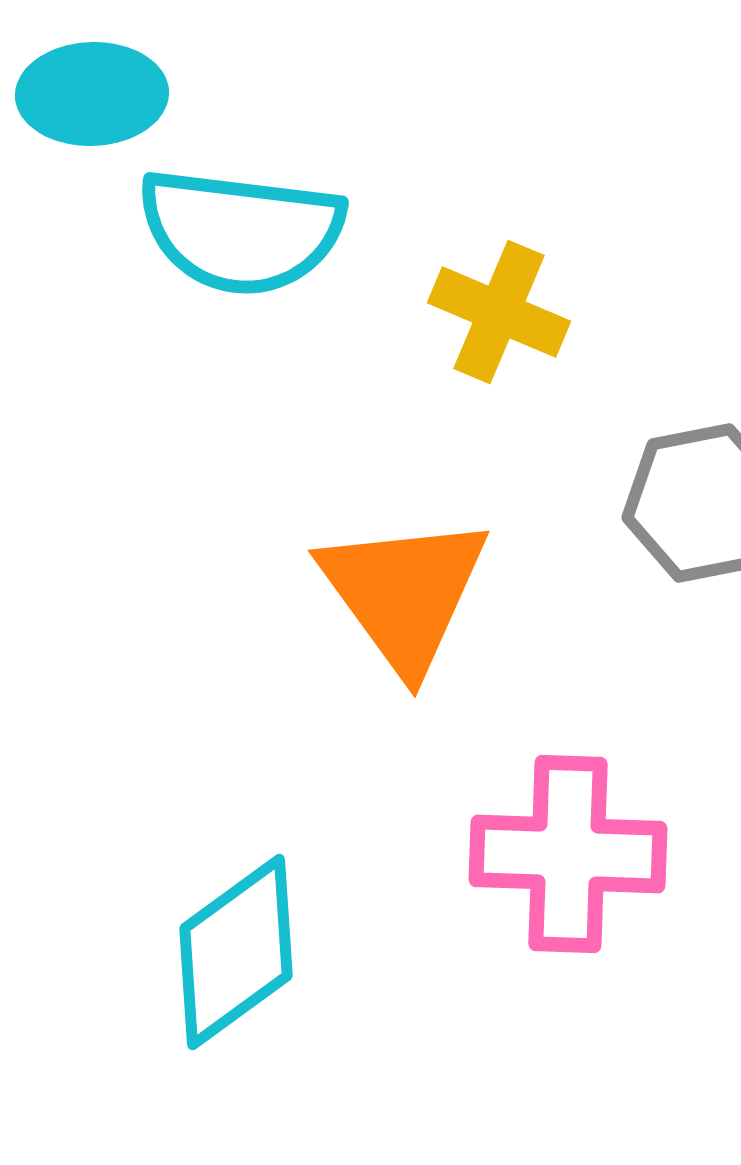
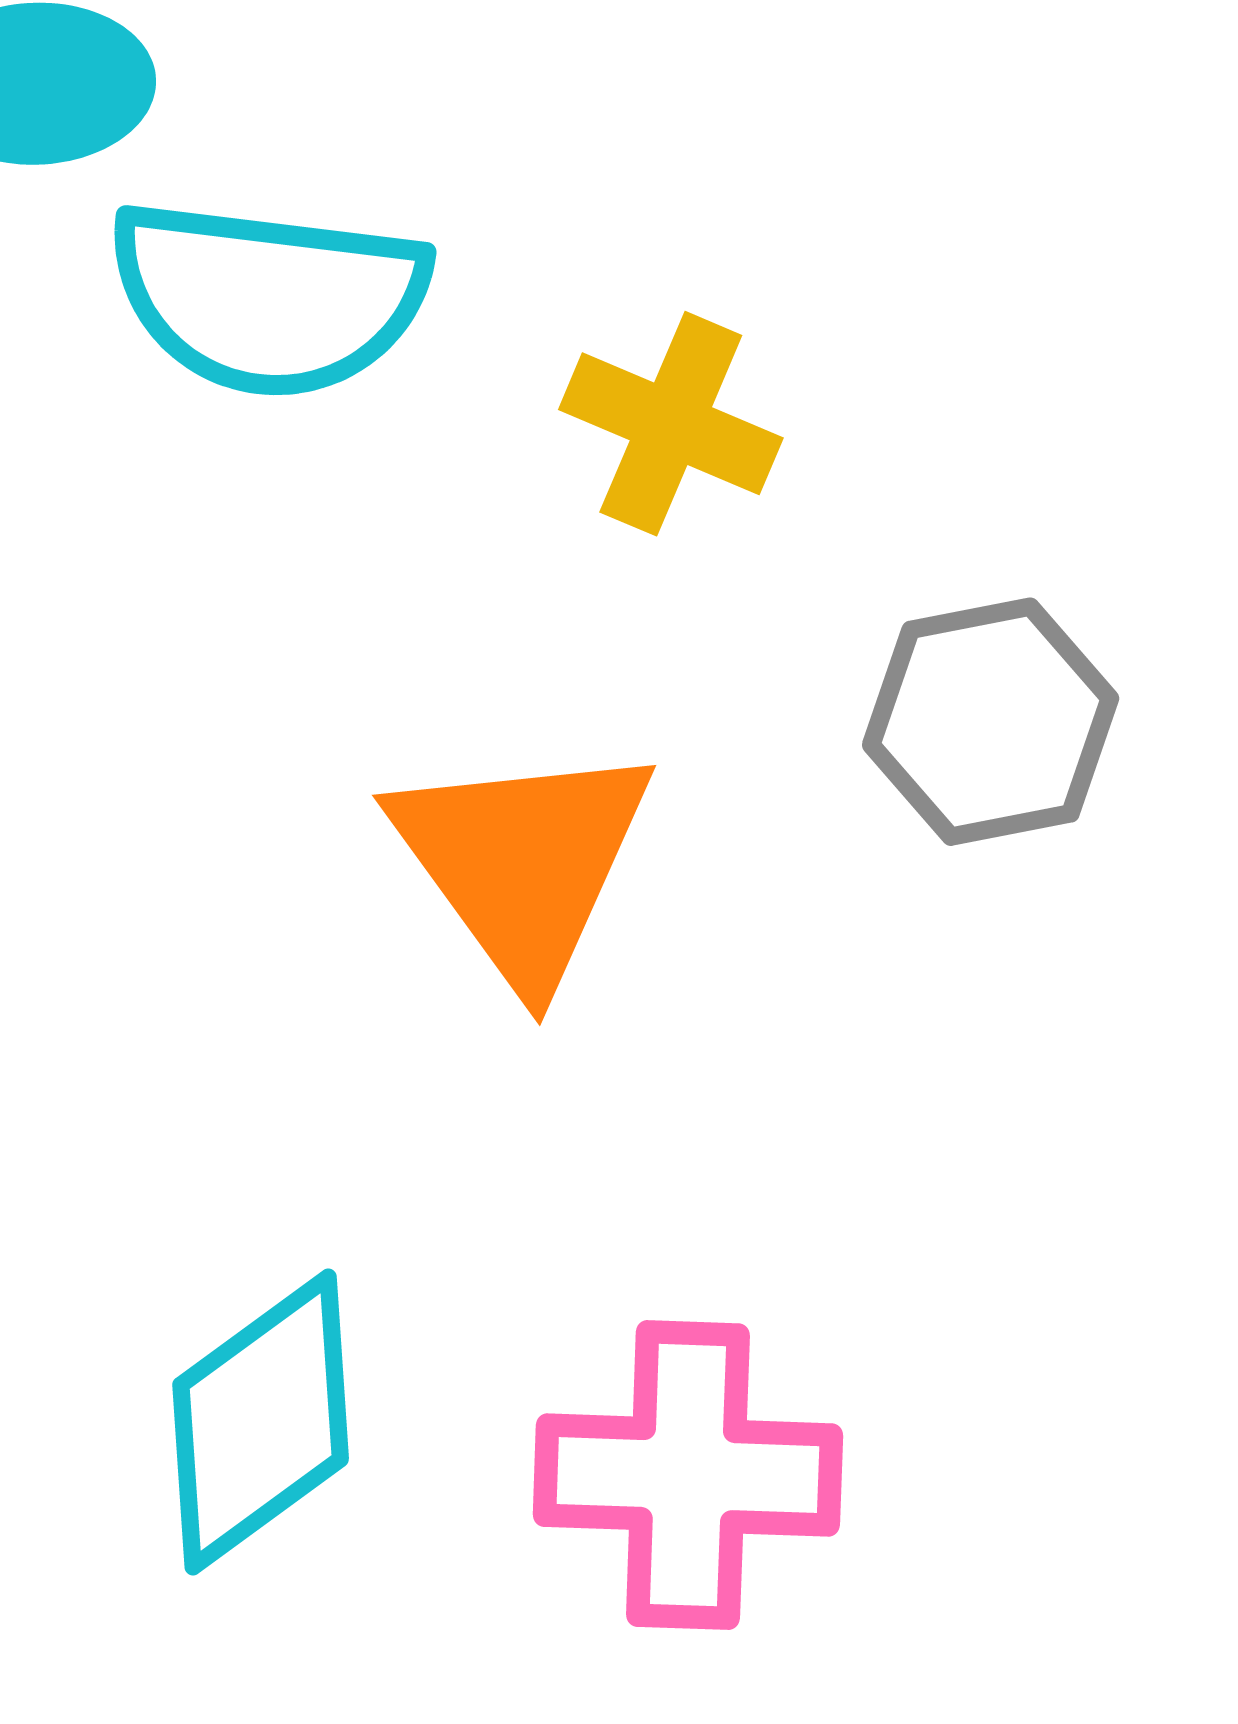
pink cross: (568, 854) -> (688, 1475), moved

